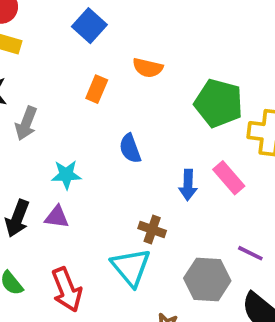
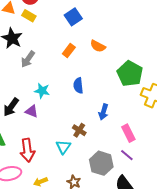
pink rectangle: (229, 178) -> (128, 133), moved
cyan triangle: (131, 267) -> (63, 147), size x0.7

